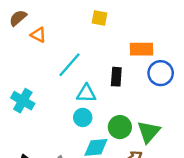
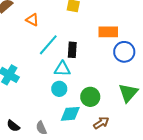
orange triangle: (38, 35) -> (32, 20), moved
black rectangle: (116, 77) -> (72, 50), moved
green triangle: (149, 132) -> (128, 93), moved

